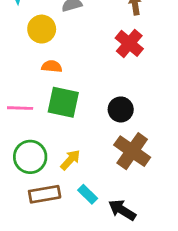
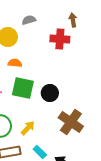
red cross: (129, 43) -> (60, 39), moved, turned -36
black circle: (121, 109) -> (50, 93), moved

